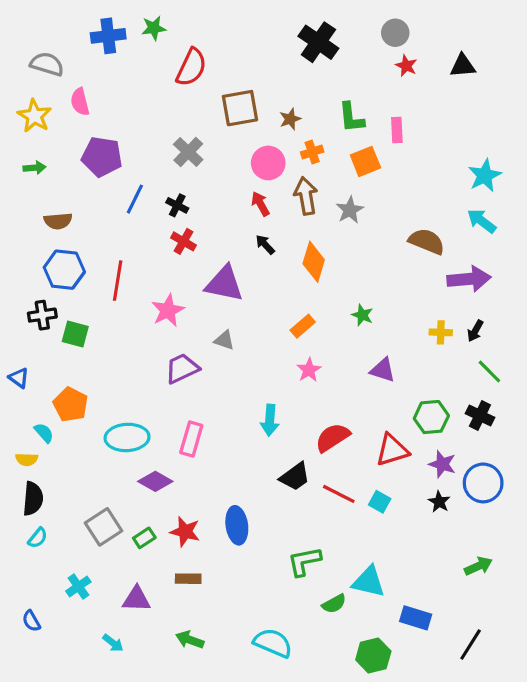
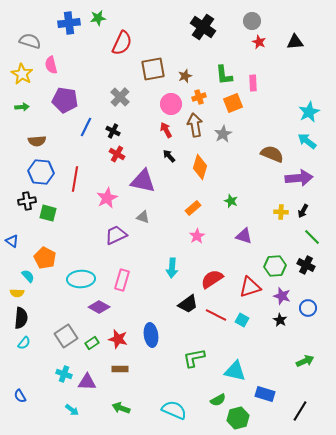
blue circle: (483, 483) -> (308, 308), size x0.7
cyan cross: (78, 586) -> (64, 374), moved, turned -35
green semicircle: (334, 604) -> (218, 400), moved

